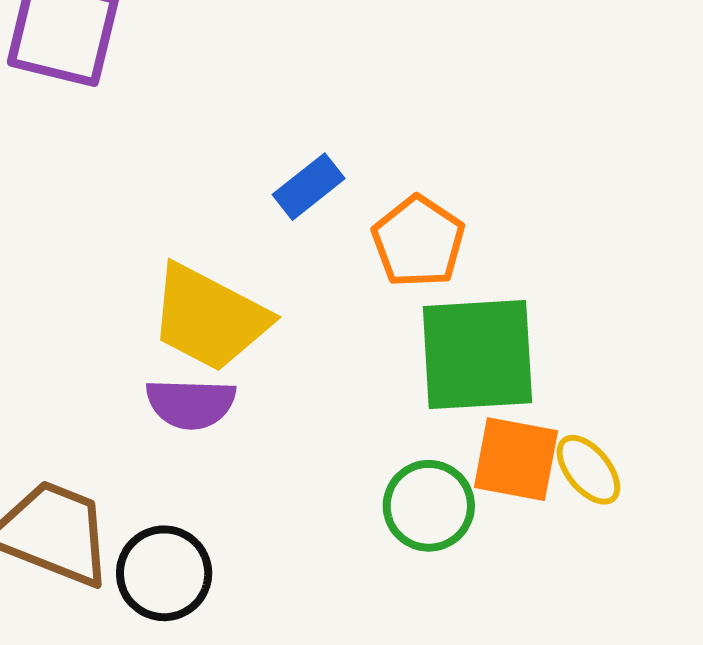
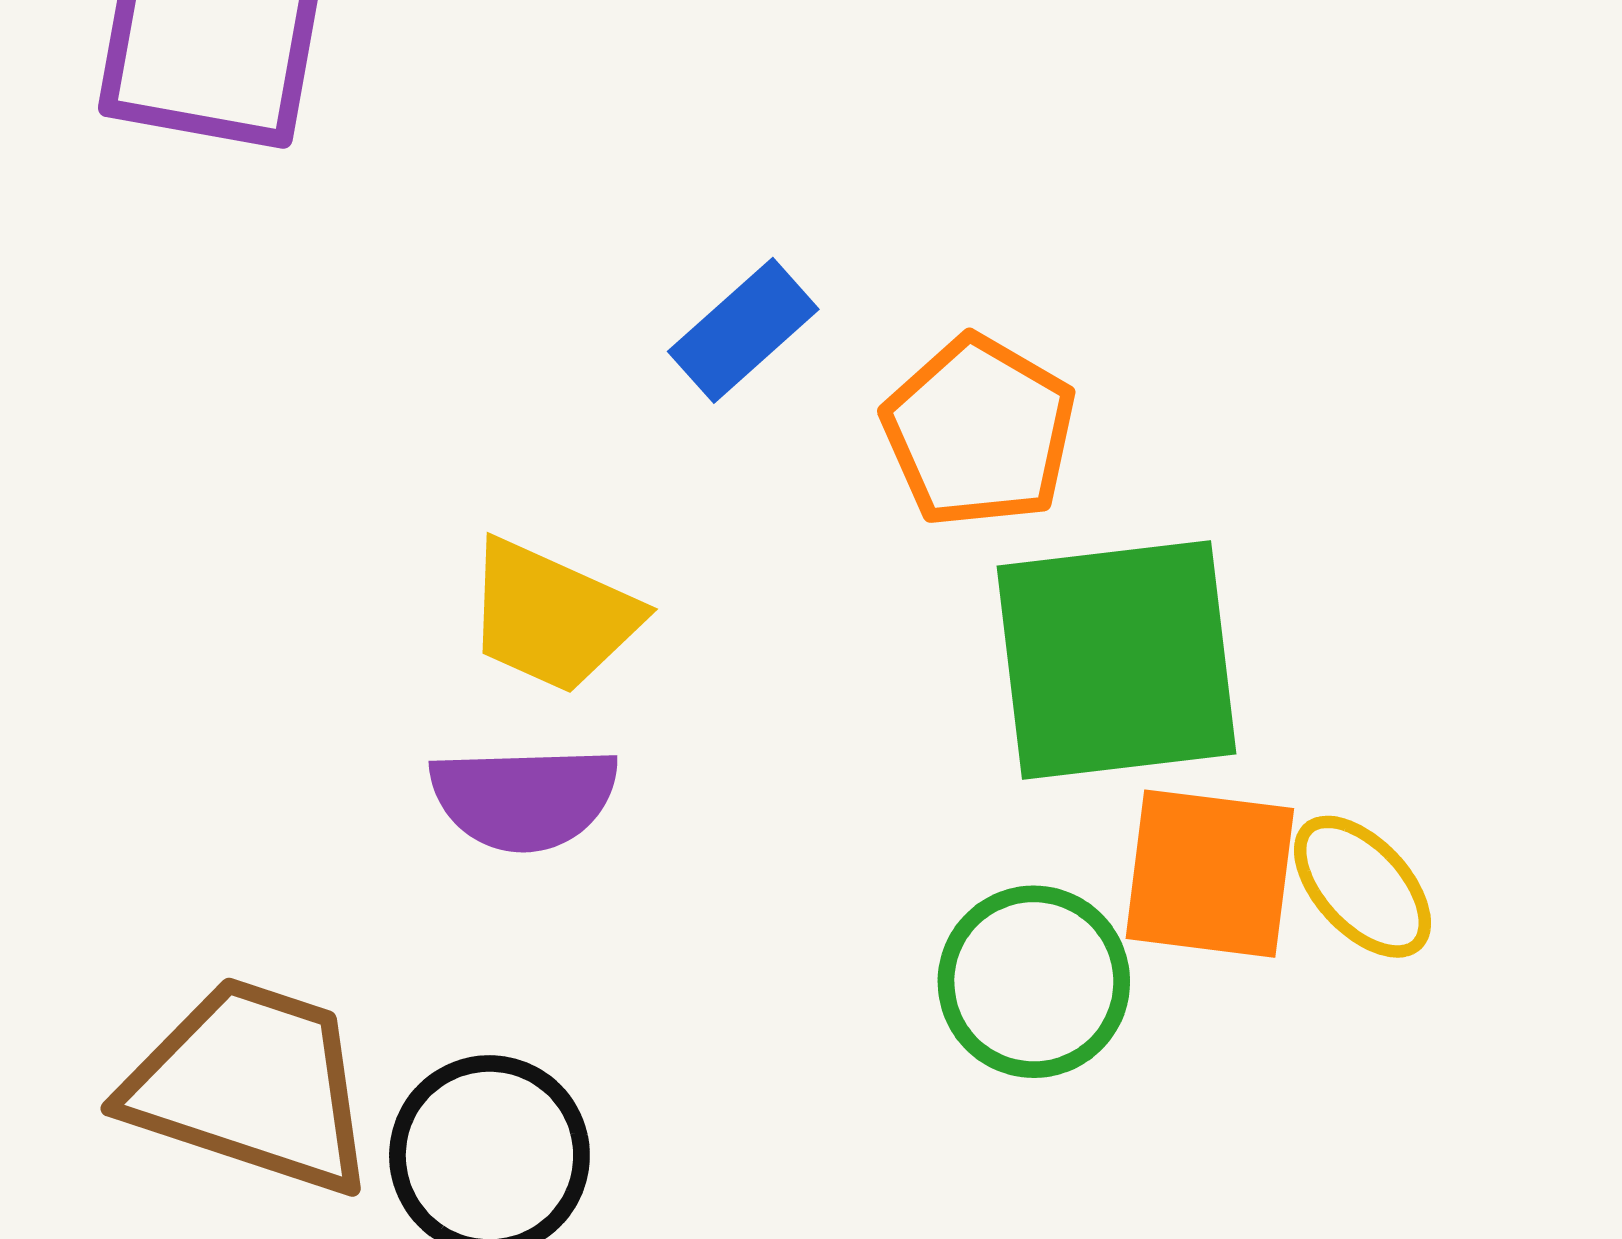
yellow trapezoid: (209, 318) -> (552, 616), size x0.7

